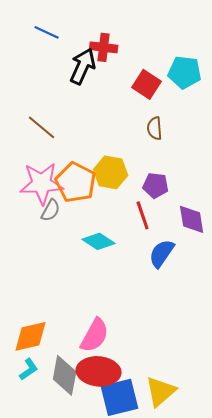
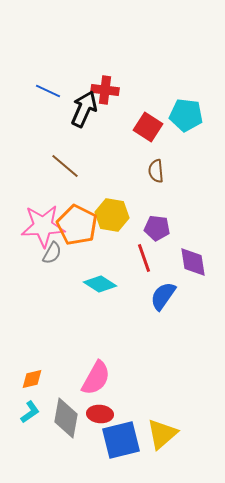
blue line: (47, 32) -> (48, 91), moved
brown line: (42, 127) -> (65, 166), moved
orange diamond: (31, 336) -> (32, 379), size x0.6
red ellipse: (99, 371) -> (100, 414), size x0.6

